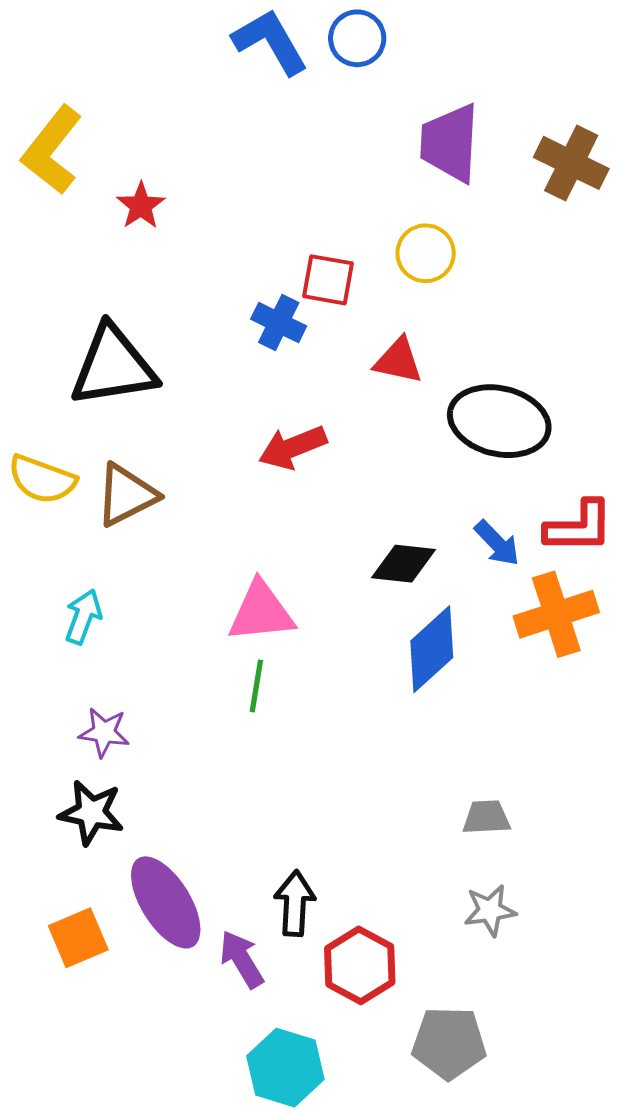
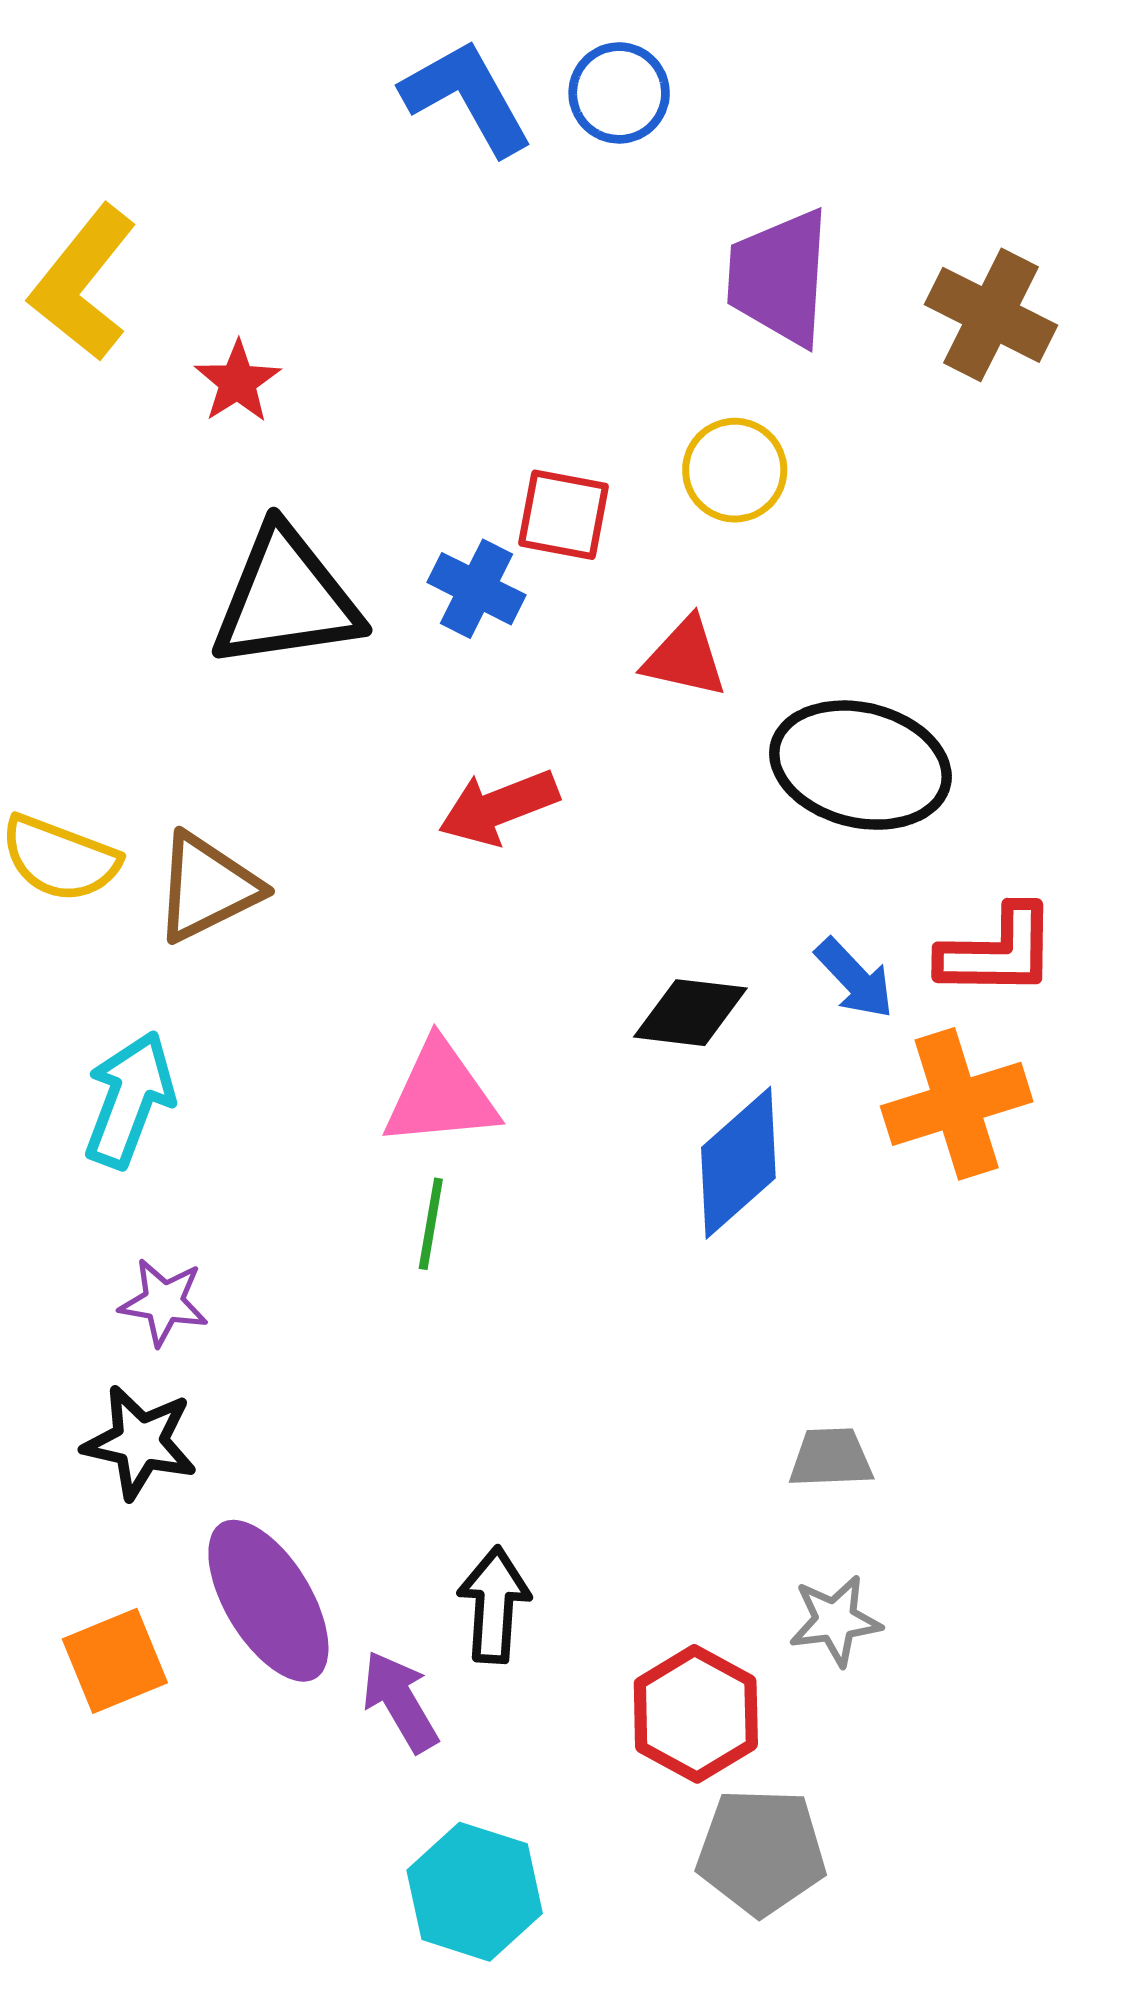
black triangle: (113, 366) -> (286, 598), moved
cyan arrow: (83, 617) -> (129, 1099), size x1.4
red hexagon: (360, 965) -> (696, 1714), moved

